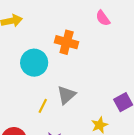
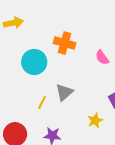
pink semicircle: (103, 18) -> (102, 57), moved

